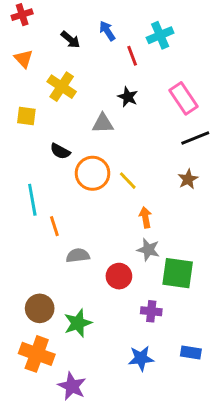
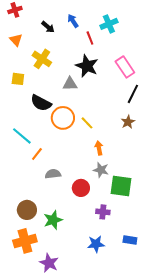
black star: (128, 97) -> (87, 66), size x1.6
black line: (195, 138) -> (133, 94), turned -42
black semicircle: (60, 151) -> (41, 103), size x1.5
cyan line: (32, 200) -> (22, 136), turned -40
orange line: (54, 226) -> (37, 154), turned 56
orange cross: (37, 354) -> (25, 241), turned -35

